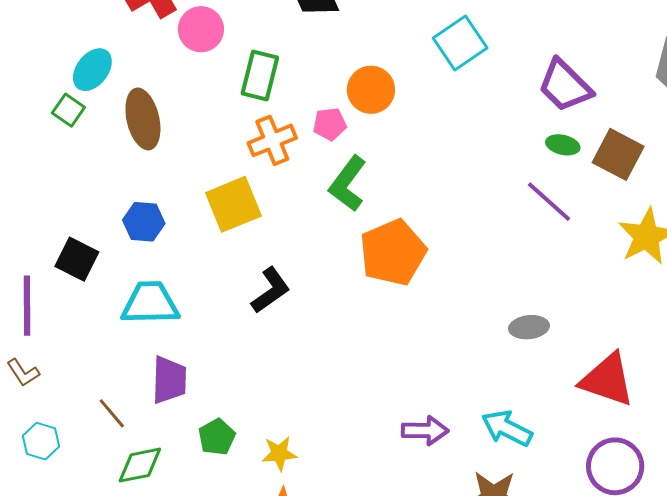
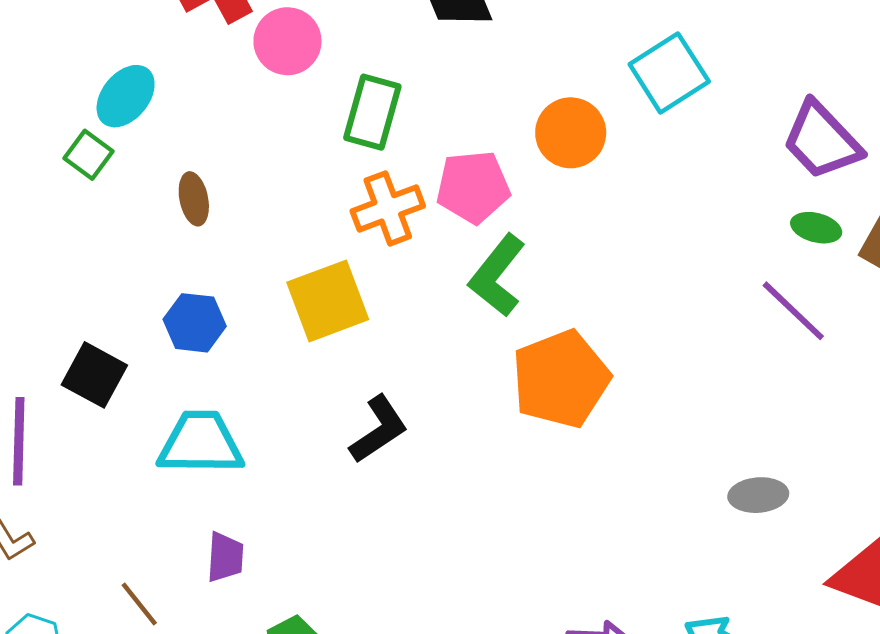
orange circle: (371, 90) -> (571, 133), moved
brown ellipse: (143, 119) -> (194, 199), moved, size x0.6
pink pentagon: (330, 124) -> (473, 187), size x1.5
purple trapezoid: (169, 380) -> (225, 557), size x0.7

